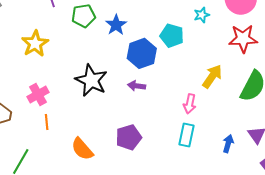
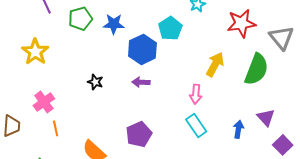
blue star: (116, 25) -> (114, 24), turned -30
cyan pentagon: (172, 36) -> (170, 28), turned 30
black star: (91, 80) -> (95, 82), size x0.5
cyan rectangle: (187, 135) -> (196, 125), turned -40

